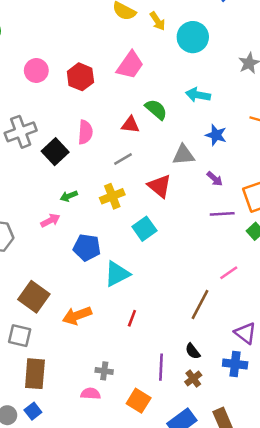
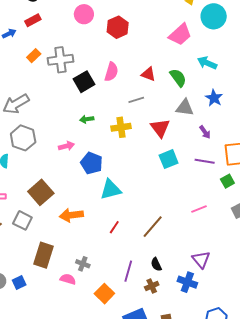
pink trapezoid: (130, 65) -> (180, 35), moved
green semicircle: (156, 109) -> (178, 78), moved
pink arrow: (50, 220) -> (66, 146), moved
cyan square: (144, 229) -> (169, 159), moved
brown line: (200, 305) -> (153, 227), moved
brown rectangle: (35, 374) -> (44, 255), moved

